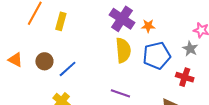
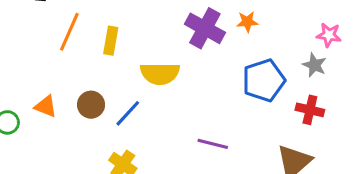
orange star: (148, 26) -> (247, 22), moved
yellow semicircle: (123, 50) -> (160, 73), moved, turned 100

